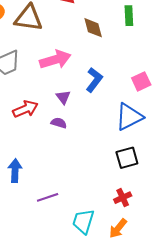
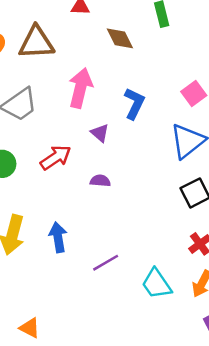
pink arrow: (55, 60) -> (80, 88), turned -48
purple semicircle: (59, 123) -> (100, 181), moved
cyan trapezoid: (83, 221) -> (156, 284), turned -40

